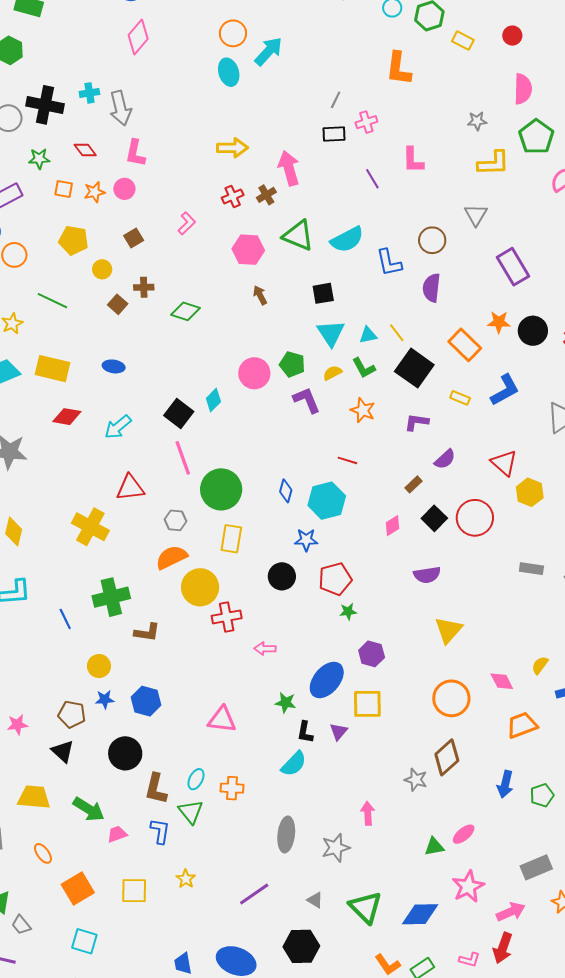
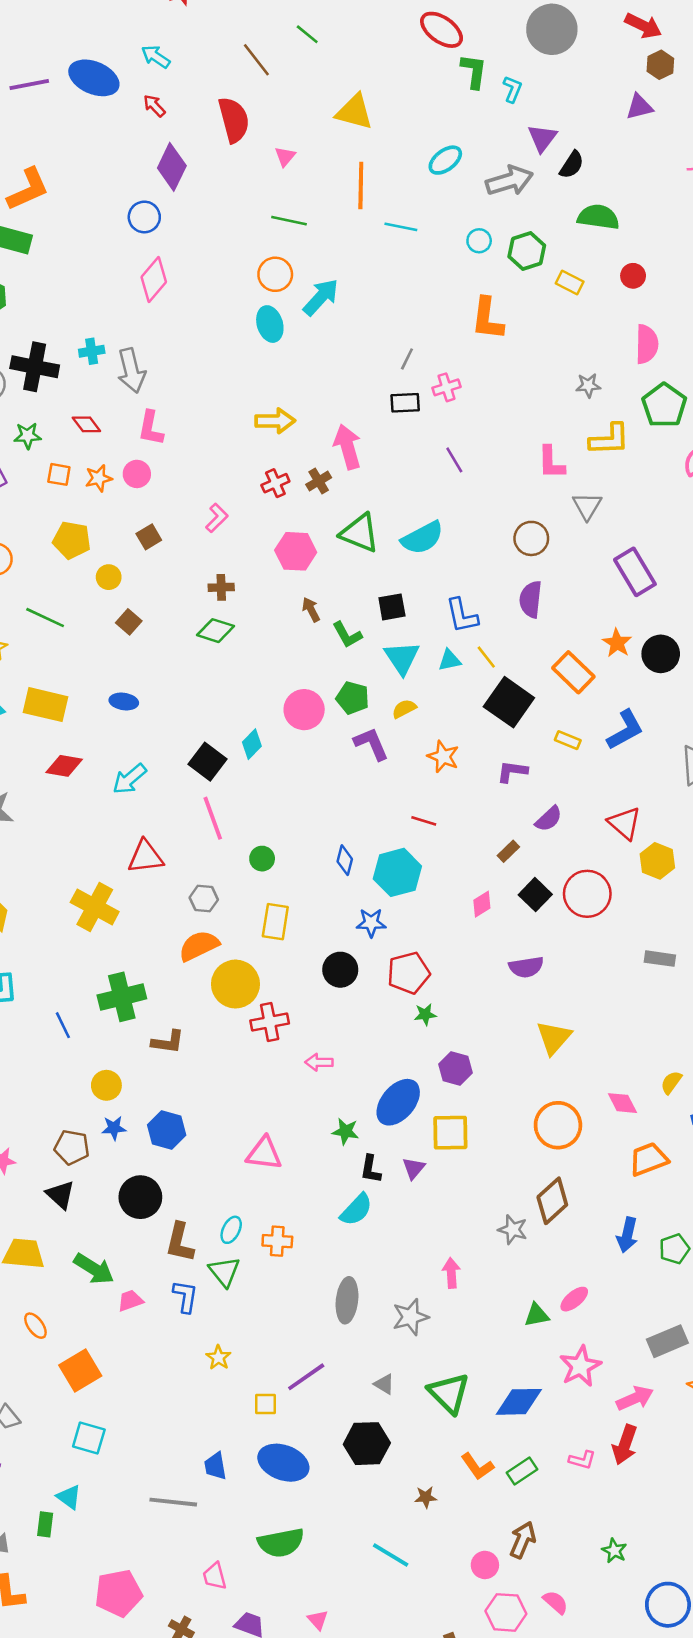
pink L-shape: (413, 160) -> (551, 462), moved
blue L-shape: (389, 263) -> (462, 616), moved
brown cross: (144, 287) -> (221, 587), moved
orange star: (499, 322) -> (617, 643), turned 30
green L-shape: (364, 368) -> (347, 635), moved
green circle: (221, 489) -> (262, 859), size x0.5
yellow square: (134, 891) -> (266, 1404), moved, size x0.7

